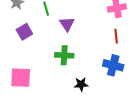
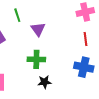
black star: (81, 84) -> (44, 82), moved

